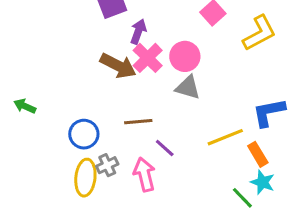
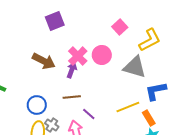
purple arrow: (138, 32) -> (72, 70), moved
brown arrow: (118, 66) -> (44, 61), moved
gray triangle: (188, 87) -> (135, 67), moved, size x1.4
gray cross: (107, 165) -> (52, 125), turned -32

